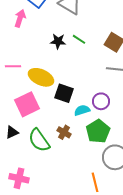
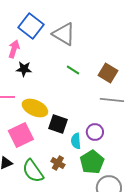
black star: (58, 41) -> (24, 69), moved
cyan semicircle: (82, 110) -> (76, 141), turned -77

